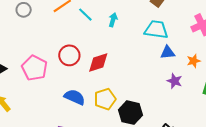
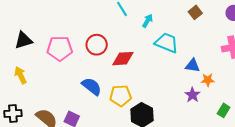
cyan trapezoid: (156, 29) -> (167, 43), moved
orange star: (194, 61) -> (208, 80), moved
pink pentagon: (34, 68) -> (60, 48), turned 30

